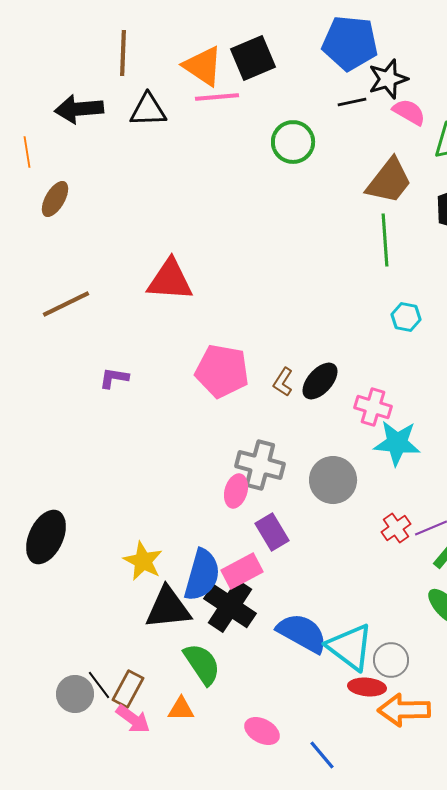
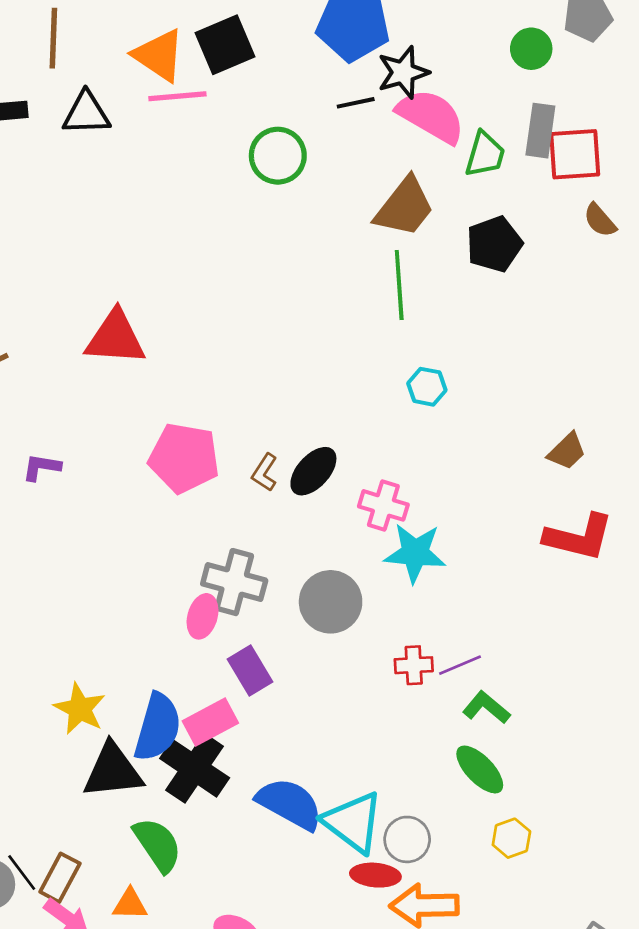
pink semicircle: (409, 112) -> (431, 116), size x1.6
red cross: (396, 528) -> (414, 665), turned 32

